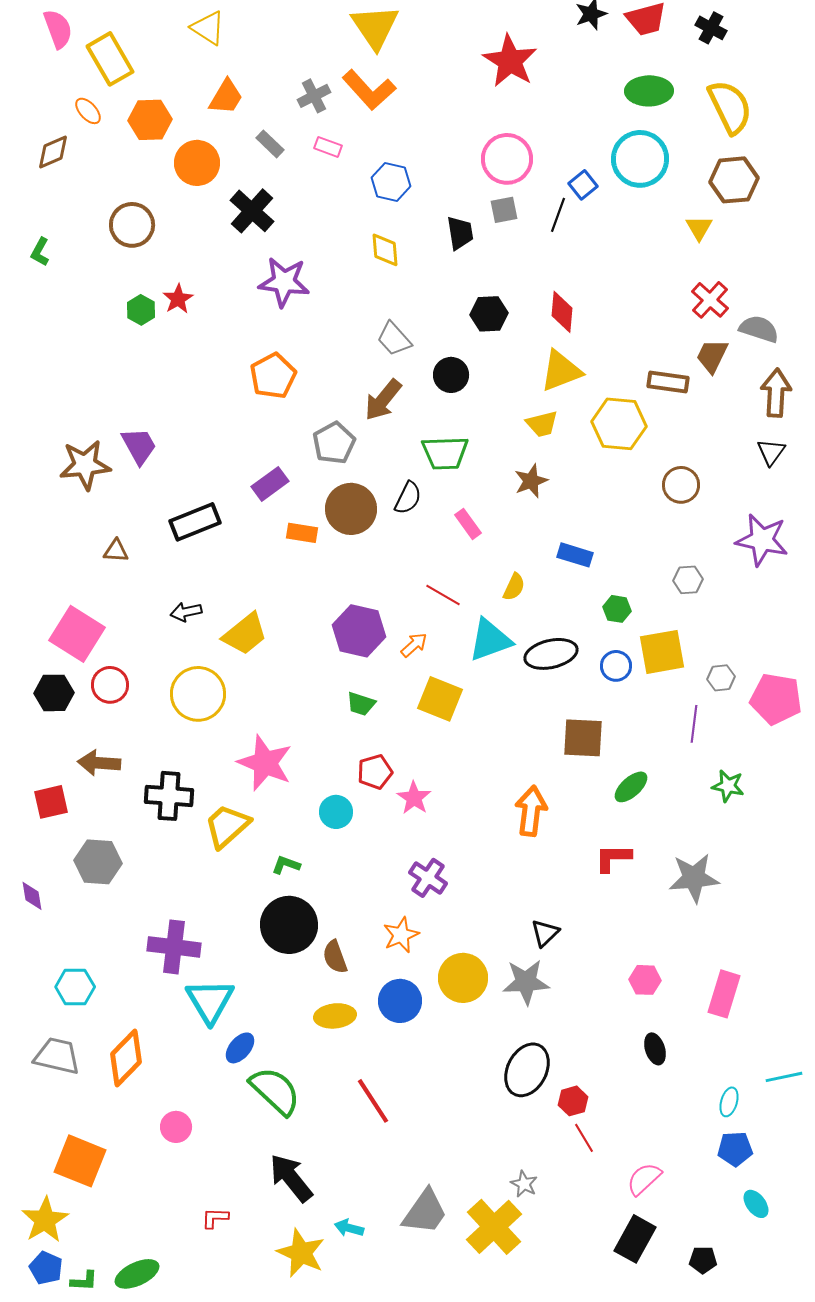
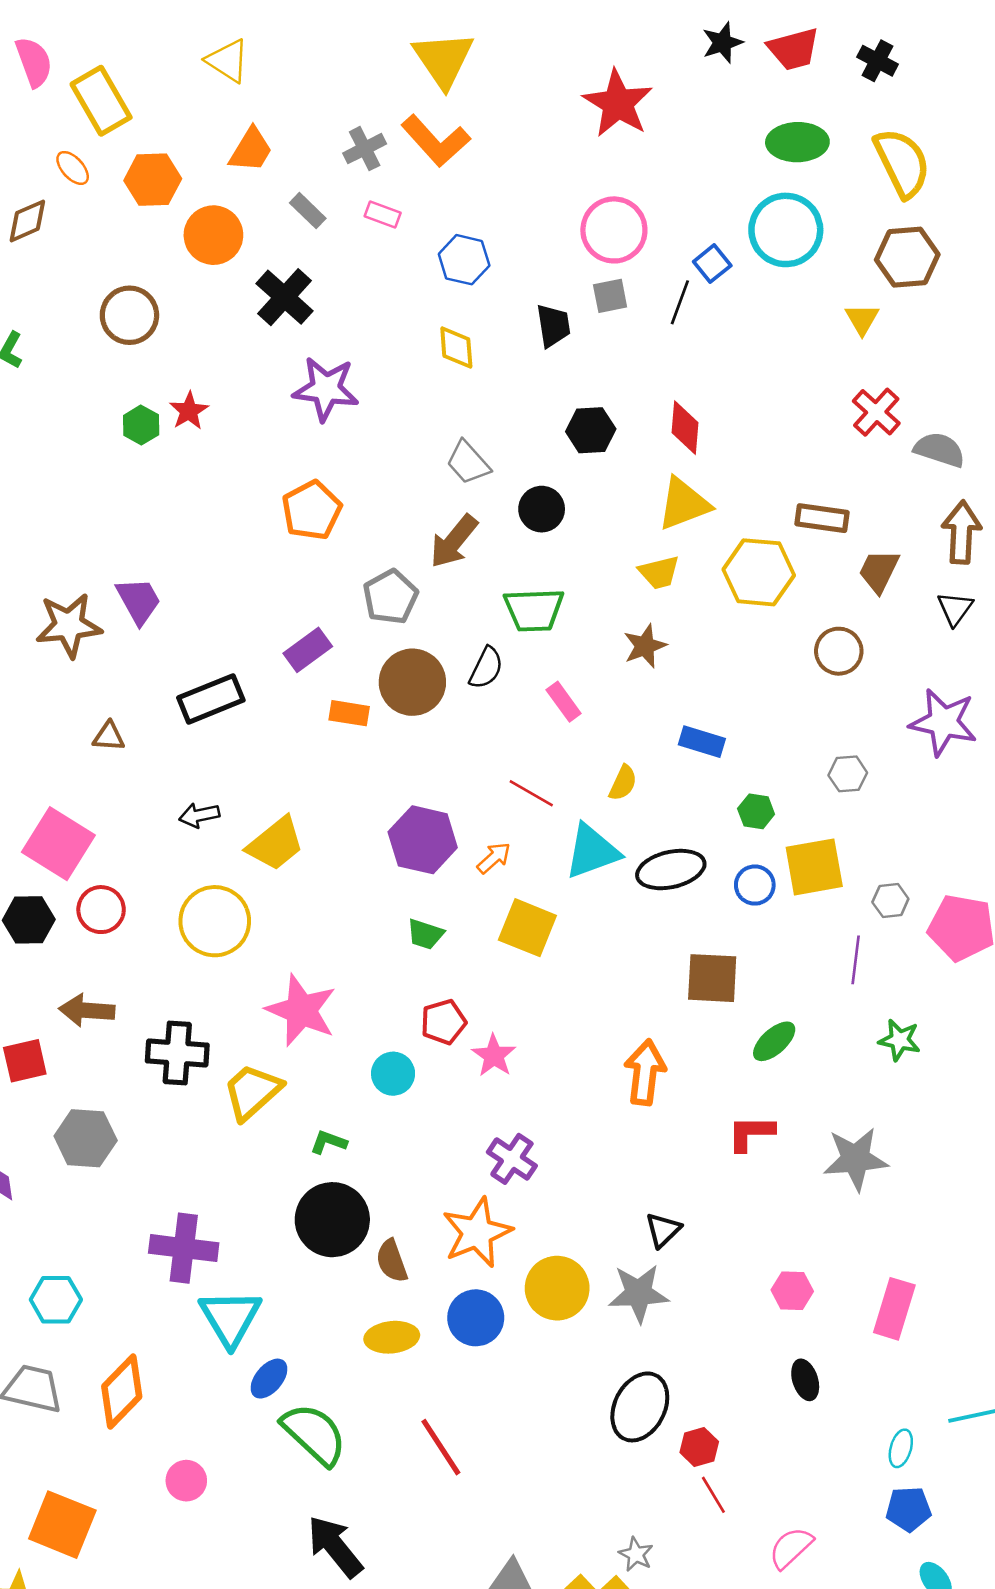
brown trapezoid: (712, 356) -> (879, 571), moved
orange star: (401, 935) -> (477, 1233), size x1.5

